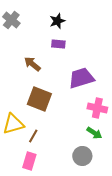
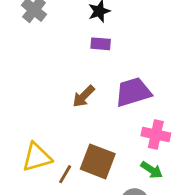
brown arrow: (32, 64) -> (84, 96), moved, turned -84
brown square: (39, 99) -> (98, 161), moved

